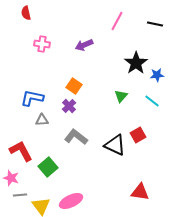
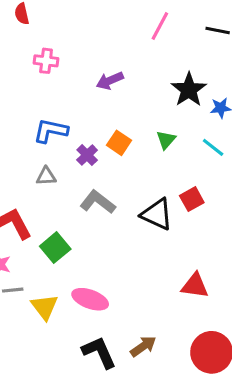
purple arrow: (84, 45) -> (110, 81), moved
orange square: (74, 86) -> (119, 143), moved
blue L-shape: (32, 98) -> (51, 131), moved
pink ellipse: (71, 201) -> (90, 299), turned 45

